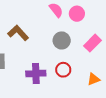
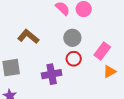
pink rectangle: (93, 43) -> (102, 51), moved
red circle: (63, 70) -> (74, 59), moved

